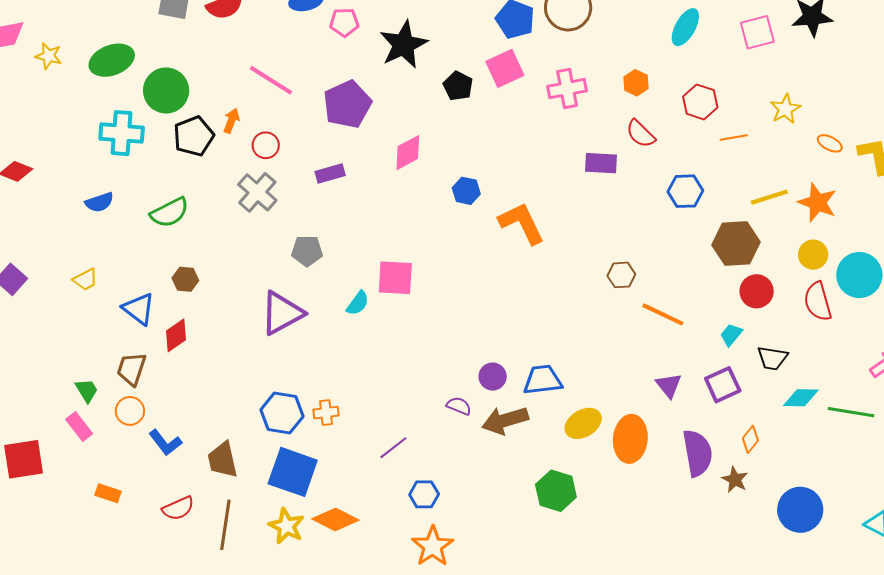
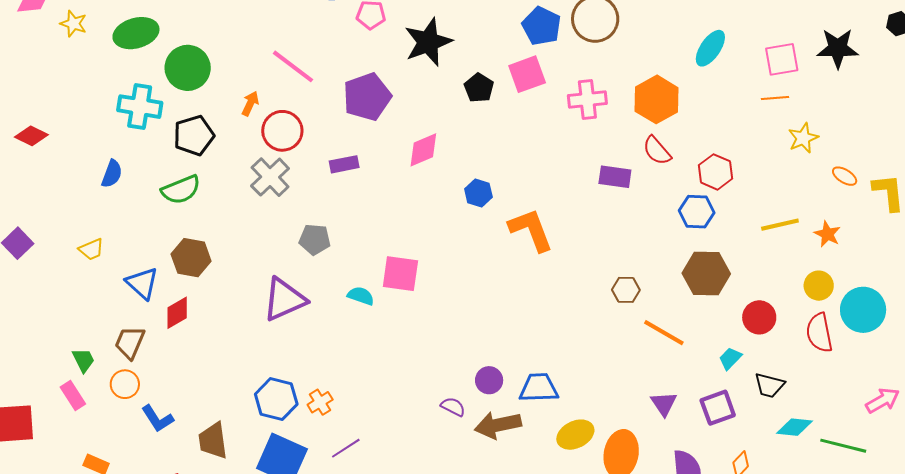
orange hexagon: (636, 83) -> (657, 99), size x1.8
red hexagon: (700, 102) -> (716, 172), moved
black pentagon: (194, 136) -> (194, 135), moved
orange line: (734, 138) -> (775, 98), moved
red circle: (266, 145) -> (282, 131), size x1.5
blue semicircle: (99, 202) -> (112, 174), turned -56
orange star: (817, 203) -> (827, 234), size x0.7
brown hexagon: (736, 244) -> (706, 273), moved
brown hexagon: (185, 279) -> (191, 258), size x1.5
cyan semicircle: (358, 303) -> (361, 296), turned -112
orange cross: (326, 413) -> (320, 402), turned -30
purple line: (393, 448) -> (346, 448), moved

